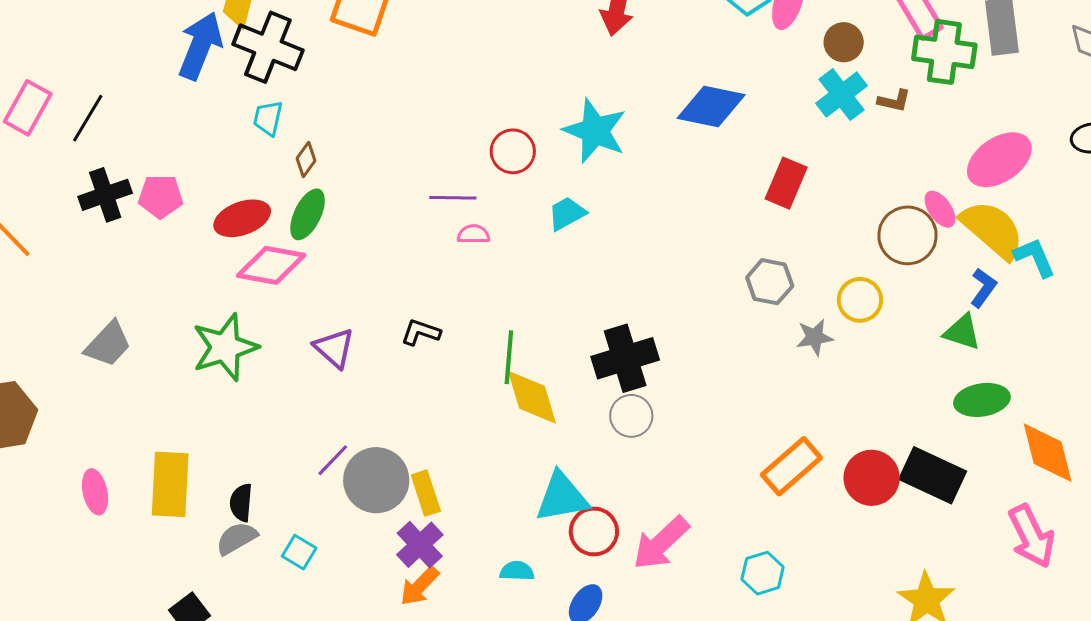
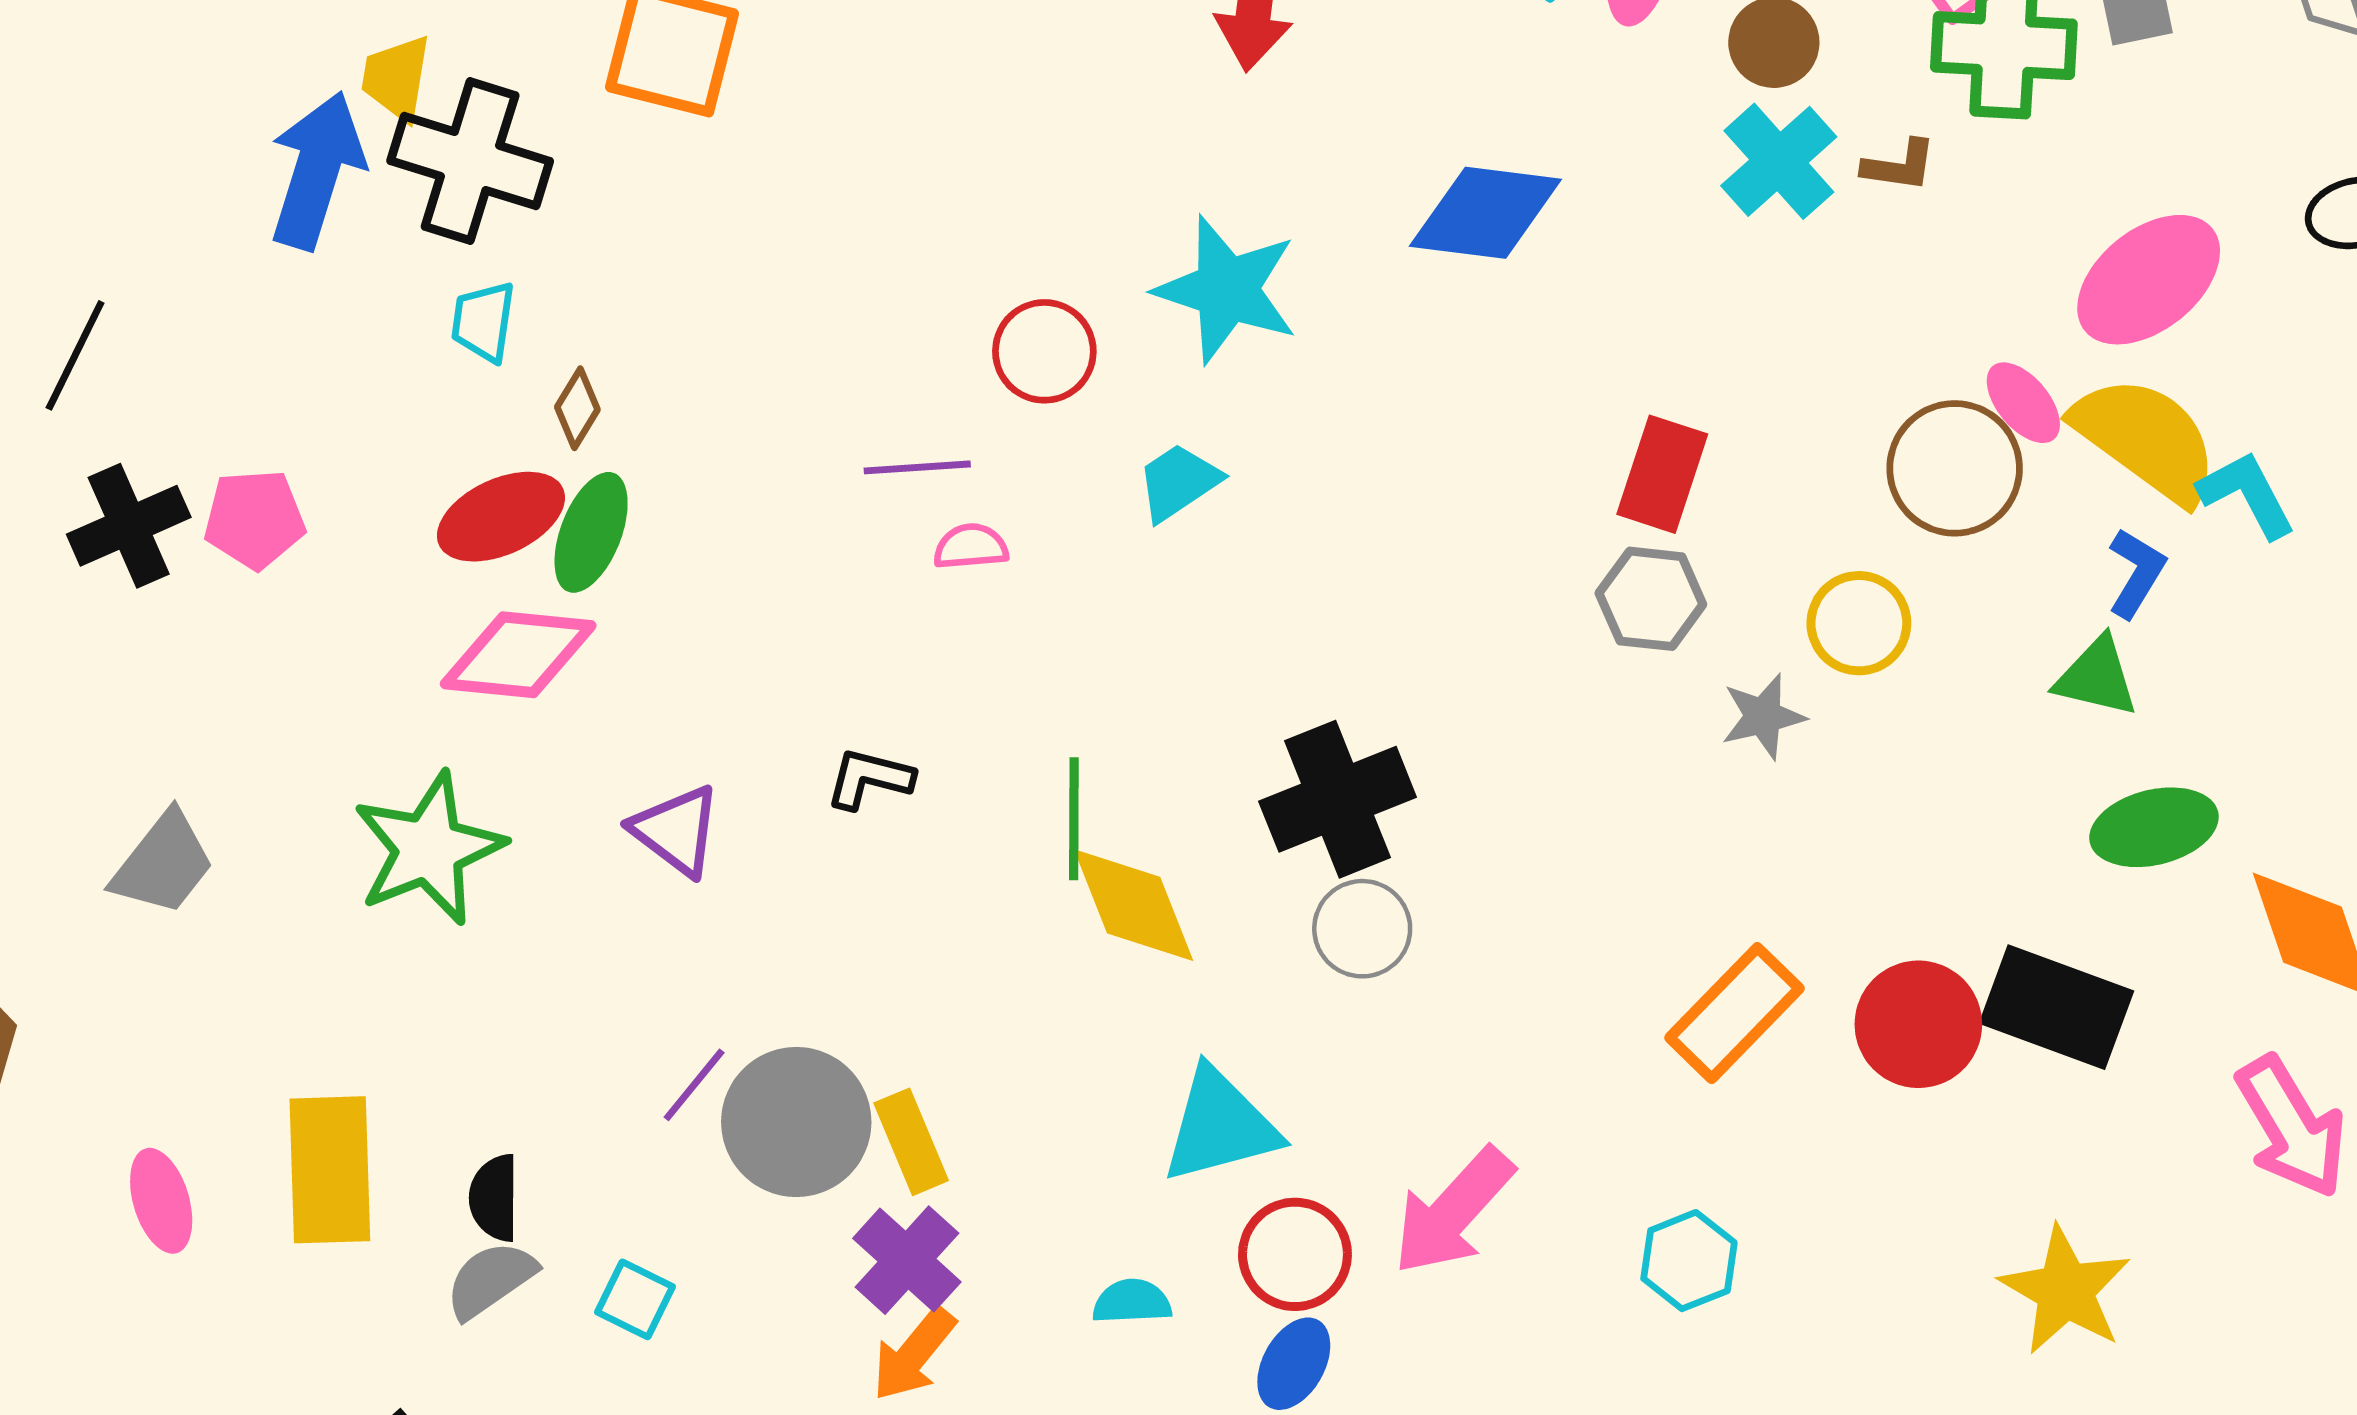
red rectangle: (786, 183) -> (1662, 474), moved
red ellipse: (242, 218) -> (501, 517), moved
red circle: (594, 531) -> (1295, 1254), moved

